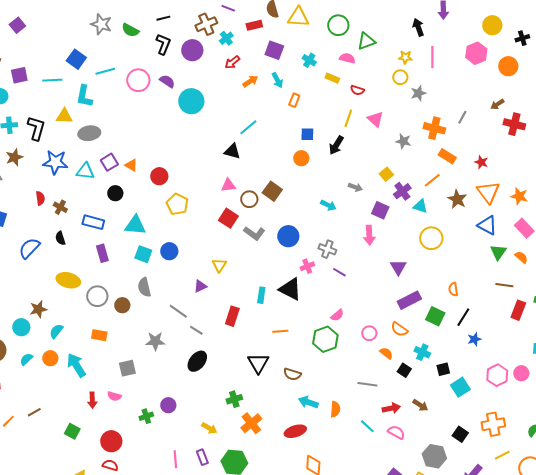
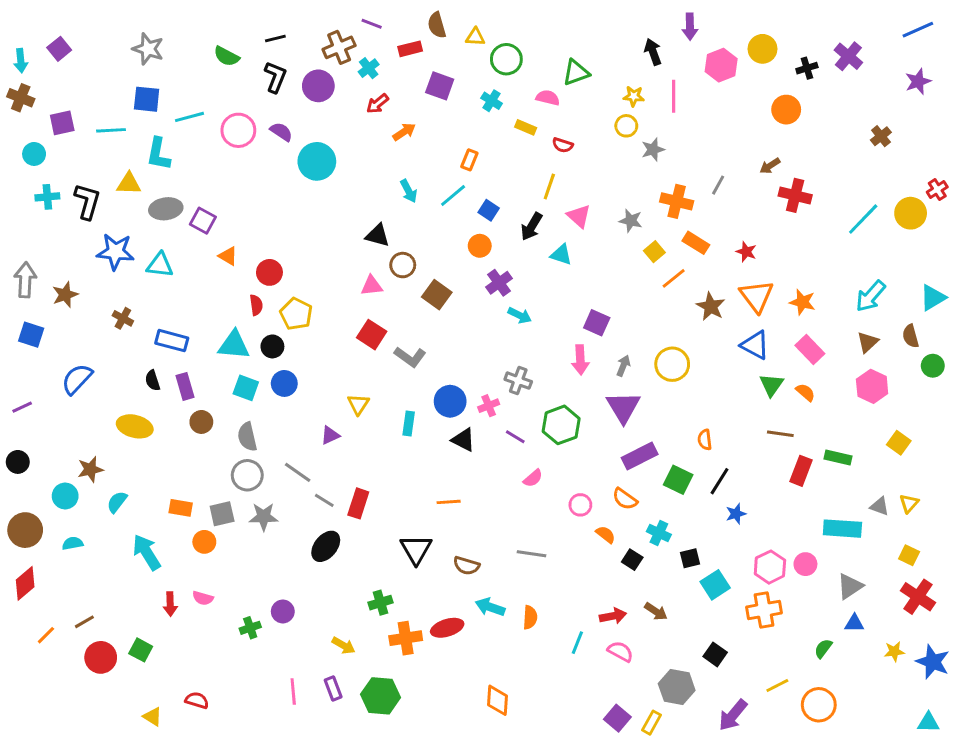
yellow triangle: (298, 17) -> (475, 37), size x0.6
gray star: (101, 24) -> (148, 49), moved
green circle: (338, 25) -> (506, 59), moved
pink hexagon: (476, 53) -> (721, 65), moved
blue square: (76, 59) -> (147, 99), turned -30
cyan arrow: (277, 80) -> (409, 191), moved
pink triangle: (375, 119) -> (579, 216), moved
cyan line: (248, 127) -> (453, 195), moved
blue square: (307, 134) -> (489, 210), turned 32
brown star: (14, 157) -> (65, 295), moved
purple square: (109, 162) -> (203, 221), moved, turned -30
yellow square: (386, 174) -> (654, 252), moved
gray arrow: (355, 187) -> (623, 366), moved, turned -88
purple cross: (402, 191) -> (499, 283), moved
black circle: (115, 193) -> (272, 346), moved
red semicircle: (40, 198) -> (256, 305), moved
brown circle: (249, 199) -> (403, 265), moved
cyan triangle: (420, 206) -> (561, 255), moved
blue circle: (288, 236) -> (450, 401), moved
black semicircle: (60, 238) -> (152, 381), moved
purple triangle: (398, 267) -> (623, 407), size x1.4
purple line: (339, 272) -> (515, 437), moved
black triangle: (290, 289) -> (463, 440), size x0.7
cyan rectangle: (261, 295) -> (409, 423), moved
gray circle: (97, 296) -> (247, 475), moved
brown circle: (122, 305) -> (201, 422), moved
red rectangle: (232, 316) -> (358, 503), moved
green hexagon: (325, 339) -> (561, 425), moved
orange circle: (50, 358) -> (204, 542), moved
cyan semicircle: (26, 359) -> (73, 543), turned 32
gray square: (127, 368) -> (222, 514), moved
gray line: (367, 384) -> (532, 554), moved
orange cross: (251, 423) -> (406, 638), turned 30
orange cross: (493, 424) -> (764, 610), moved
cyan line: (367, 426) -> (577, 643), turned 70
red ellipse: (295, 431) -> (447, 628), moved
red circle: (111, 441) -> (101, 657), moved

